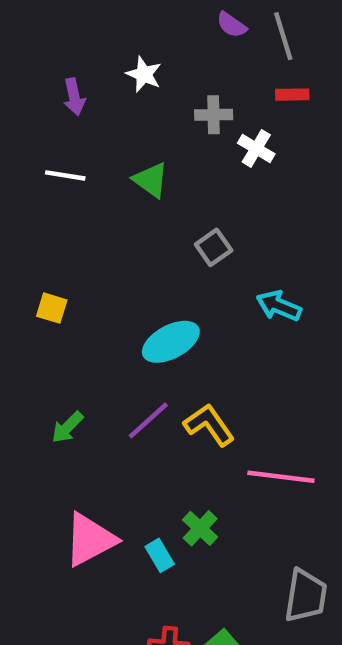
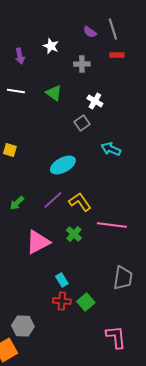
purple semicircle: (232, 25) -> (90, 32), moved
white cross: (256, 148) -> (95, 101), moved
green cross: (200, 528) -> (74, 234), moved
pink triangle: (90, 540) -> (38, 242), moved
cyan rectangle: (160, 555) -> (62, 280), moved

